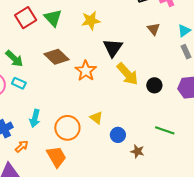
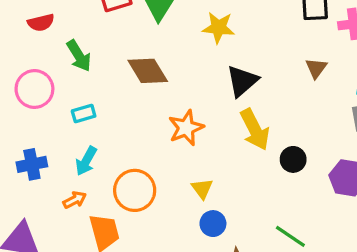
orange star: (86, 71) -> (186, 128), moved
cyan rectangle: (19, 83) -> (84, 114), moved, turned -56
yellow triangle: (96, 118) -> (202, 189), moved
orange arrow: (22, 146) -> (75, 200), moved

